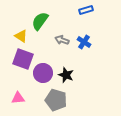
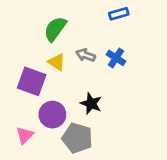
yellow triangle: (21, 36) -> (57, 62), moved
purple circle: (43, 73) -> (52, 115), moved
pink triangle: (18, 98) -> (25, 135), turned -40

